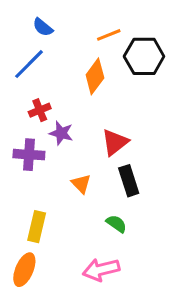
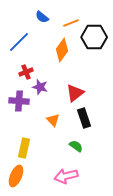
blue semicircle: (43, 27) -> (42, 17), moved

